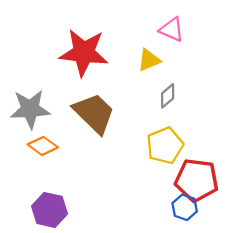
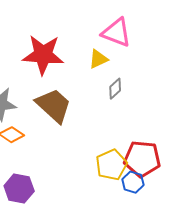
pink triangle: (172, 29) -> (116, 33), size x1.4
yellow pentagon: (165, 146) -> (111, 165), moved

